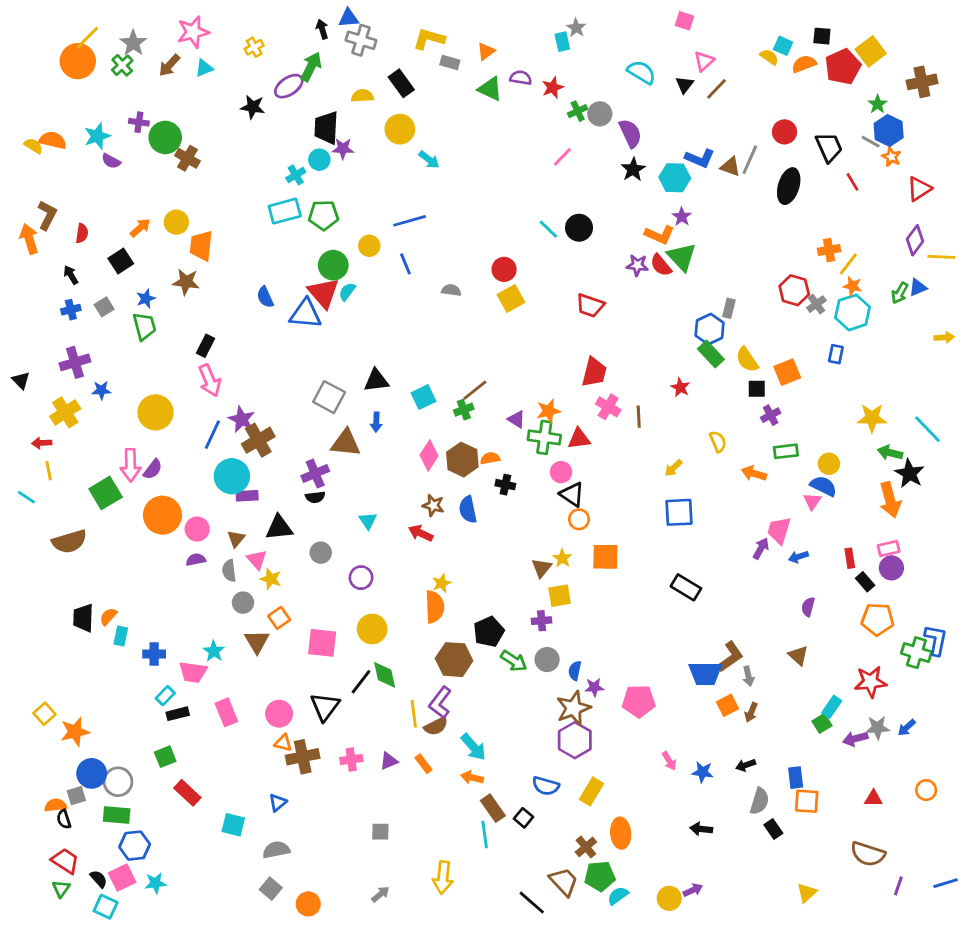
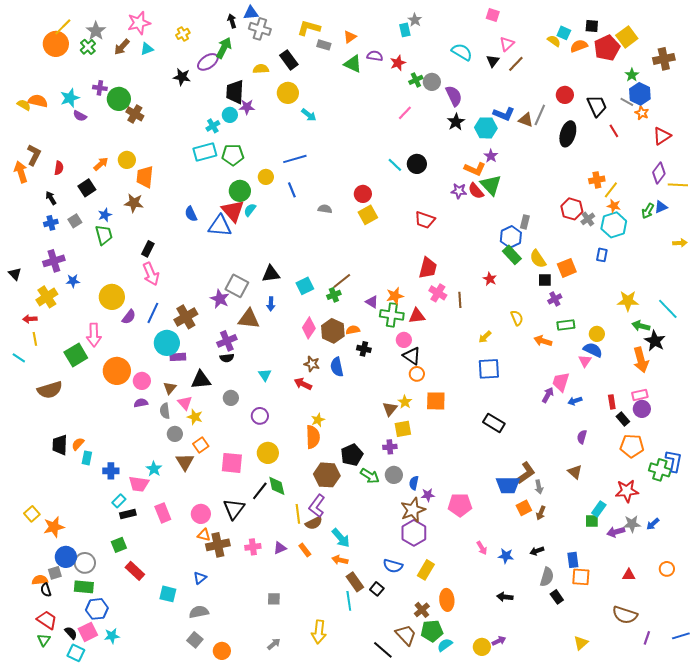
purple star: (242, 419) -> (220, 299), moved
purple semicircle: (153, 469) -> (129, 317), moved
green square: (822, 723) -> (592, 521), turned 32

